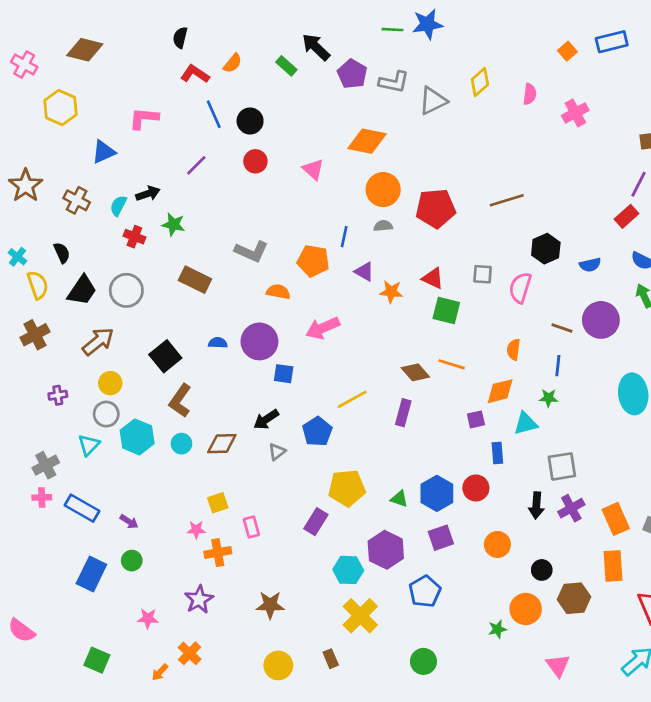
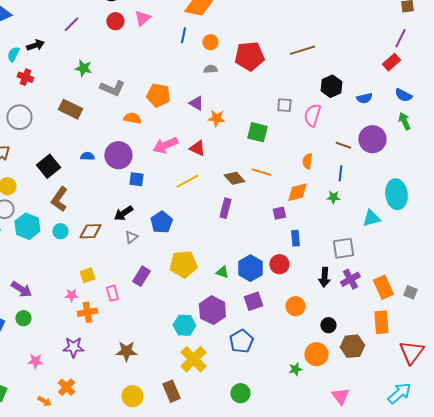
pink triangle: (313, 169) -> (142, 18), moved, turned 36
orange circle: (383, 190) -> (210, 42), size x0.6
green star: (173, 225) -> (83, 68), moved
blue line: (344, 237) -> (183, 35), moved
red triangle: (433, 278) -> (197, 148), moved
yellow line: (352, 399) -> (187, 181), moved
cyan triangle: (526, 423) -> (371, 218), moved
purple arrow: (129, 522) -> (21, 289), size x1.5
purple rectangle: (316, 522) -> (141, 276), moved
purple star: (199, 600) -> (73, 347), turned 30
brown rectangle: (331, 659) -> (171, 391), size x1.5
orange arrow: (160, 672) -> (44, 401), turned -104

